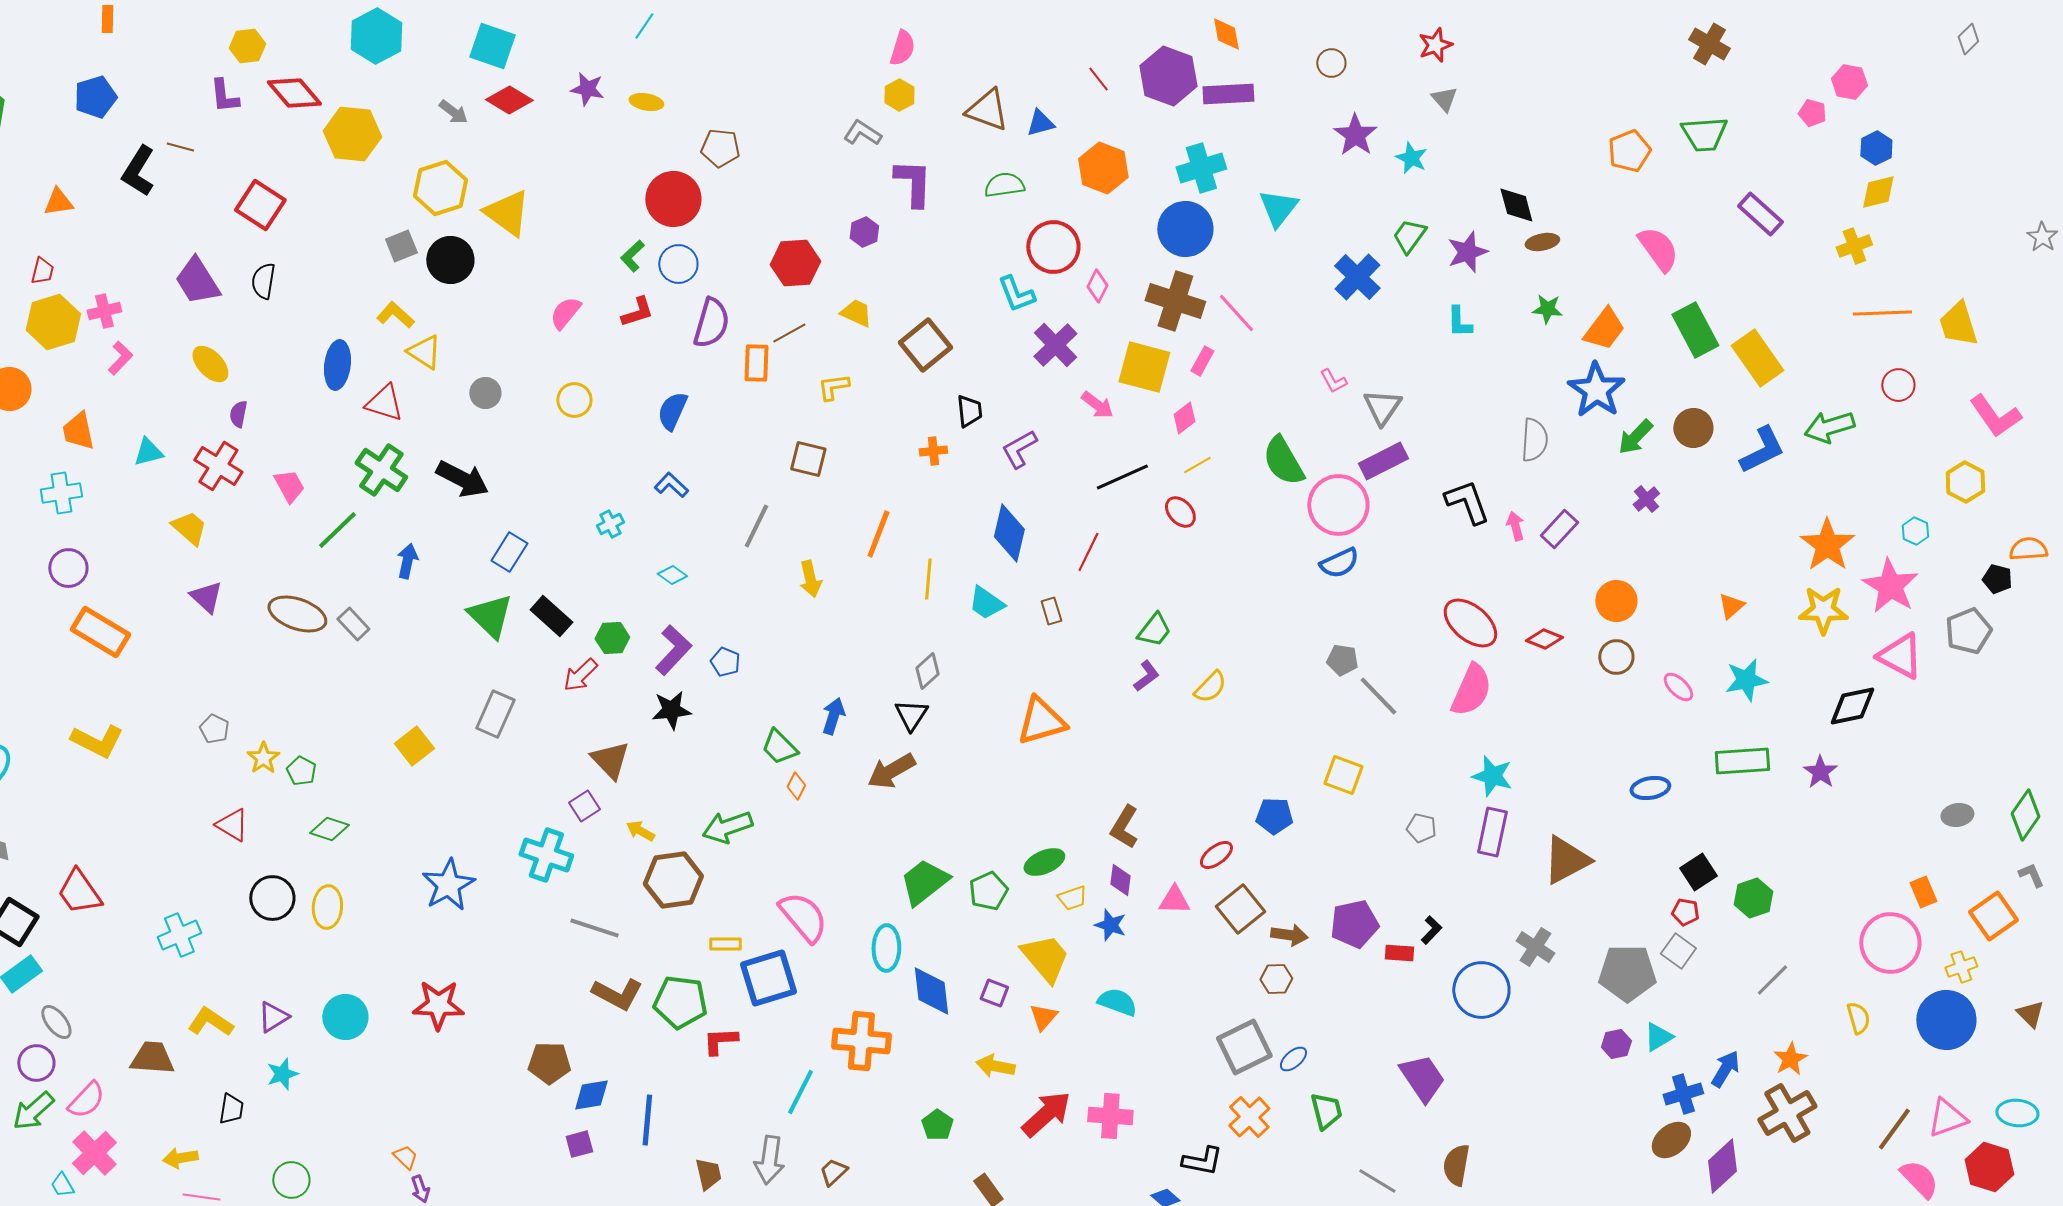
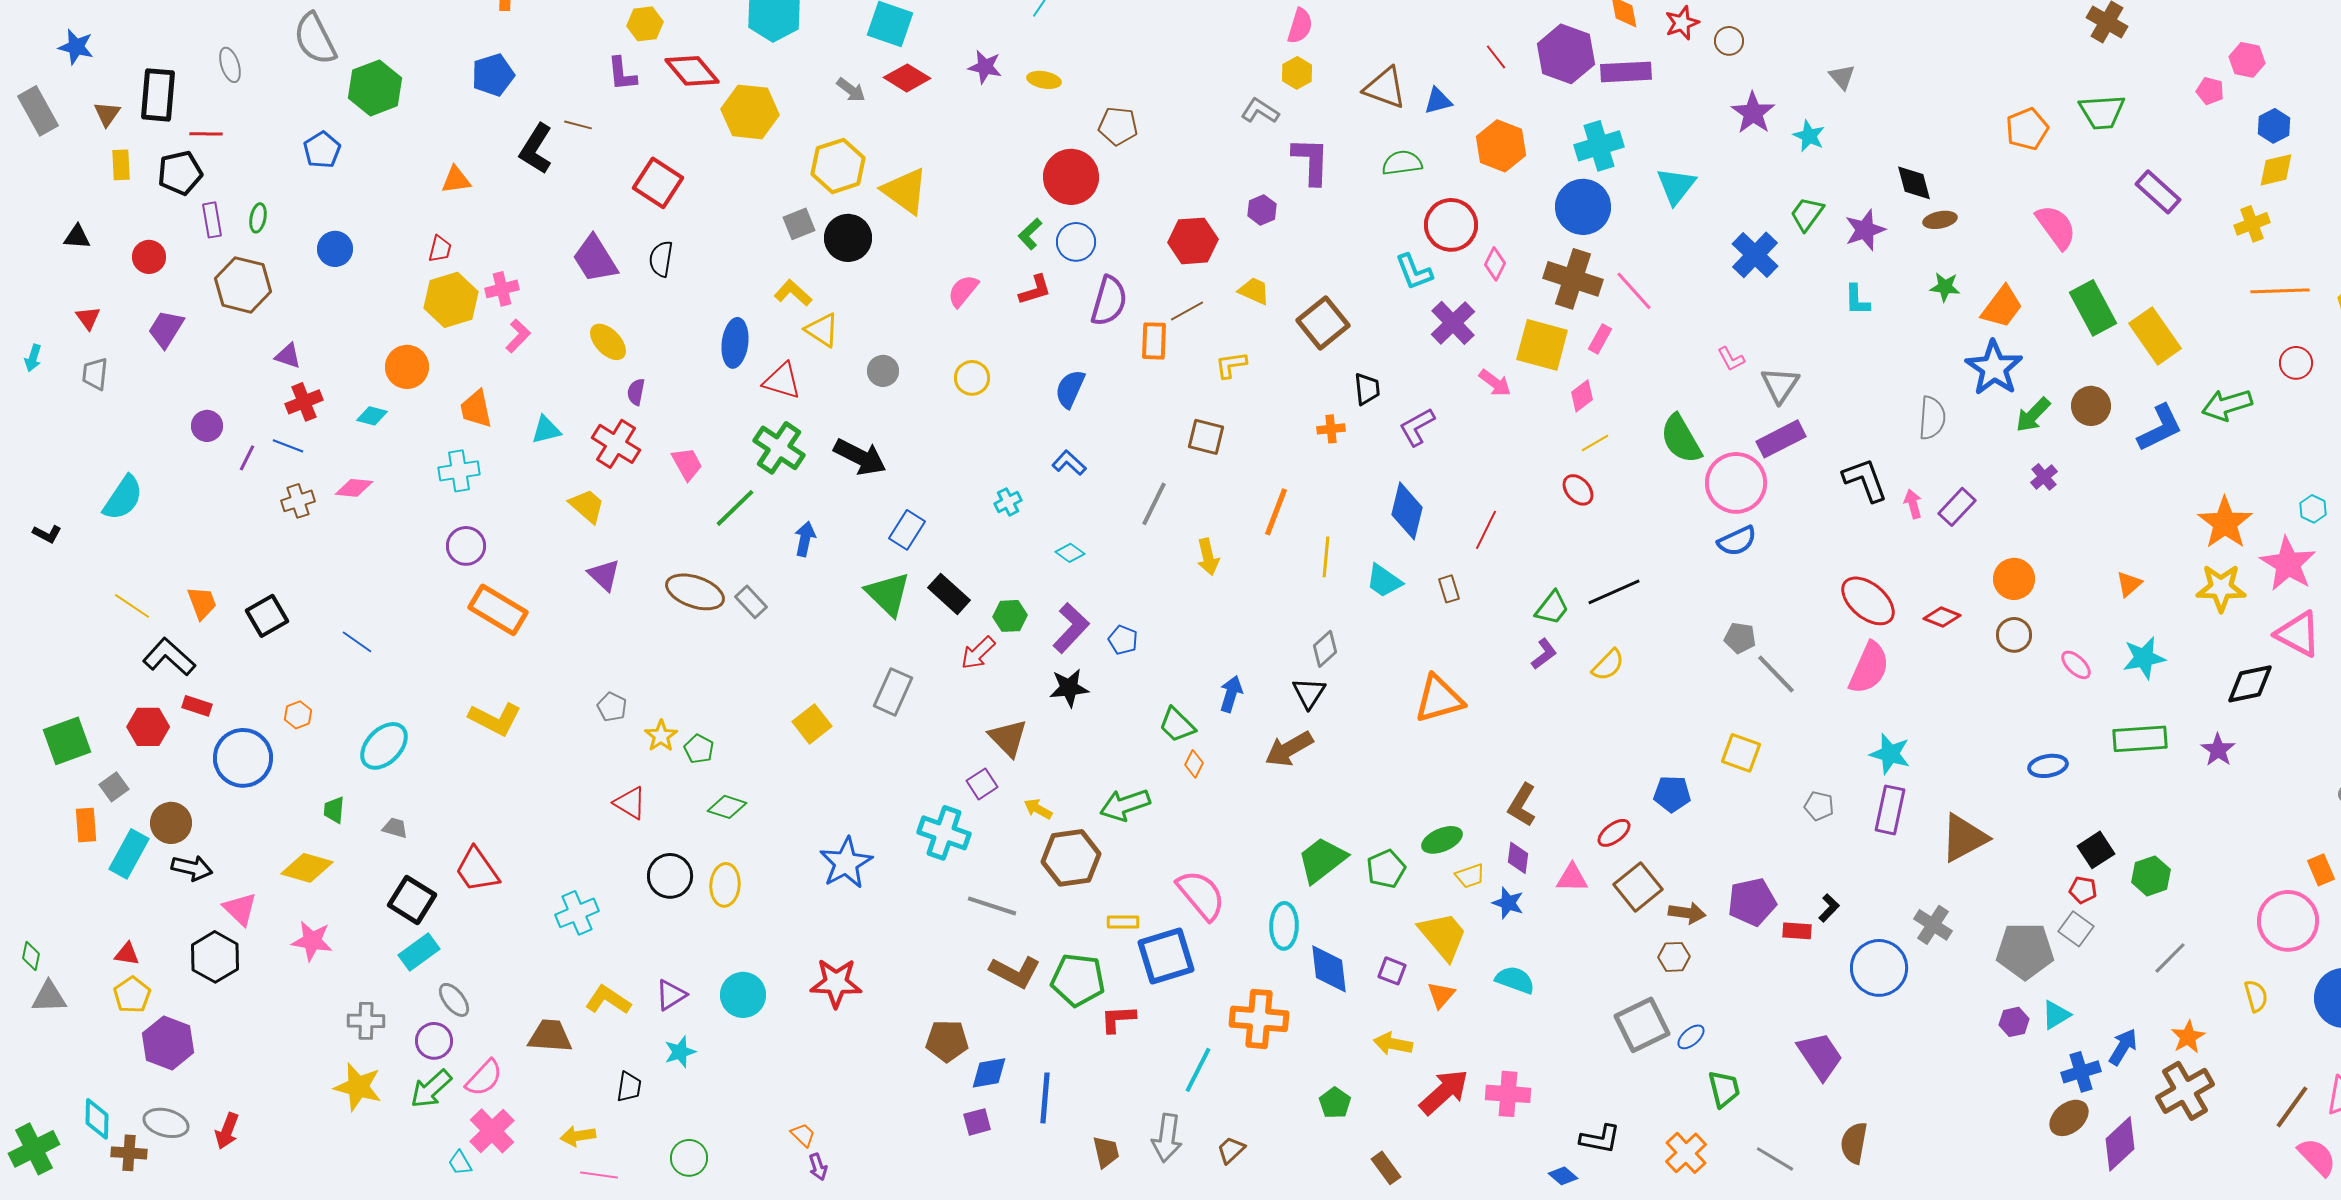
red star: (1435, 45) -> (1682, 23), moved
black line: (1122, 477) -> (1614, 592), moved
orange cross: (1249, 1117) -> (1686, 1153), moved

